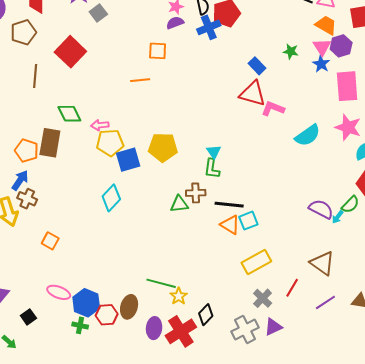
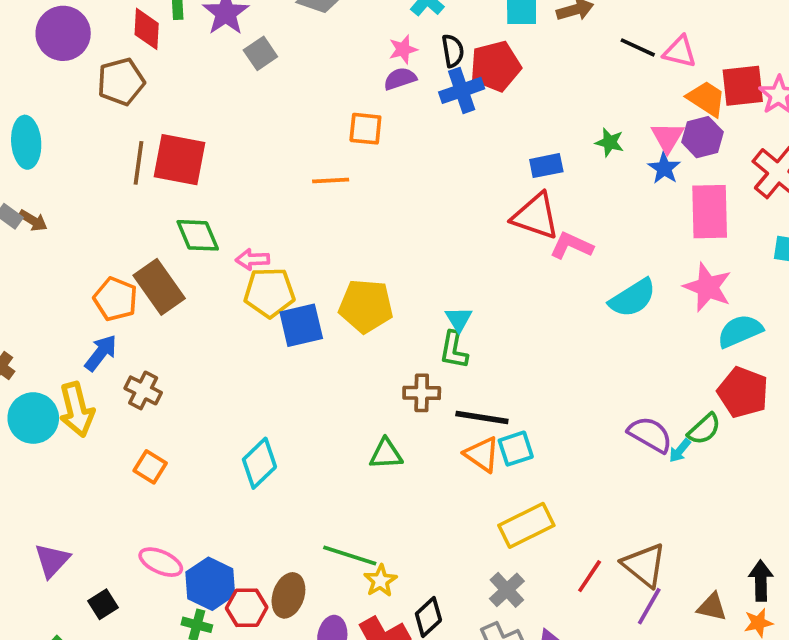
orange trapezoid: (326, 25) -> (706, 99), moved
red square: (70, 52) -> (179, 160), moved, turned -36
blue rectangle: (257, 66) -> (546, 166), turned -60
brown rectangle: (50, 143) -> (159, 287), turned -48
cyan diamond: (111, 198) -> (259, 463), moved
brown cross: (27, 199) -> (143, 390), moved
green triangle: (179, 204) -> (386, 454), moved
brown triangle: (322, 263) -> (644, 565), moved
gray cross: (263, 298) -> (507, 590), moved
purple line: (325, 302) -> (649, 606), turned -30

